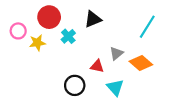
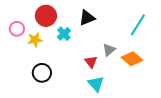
red triangle: (97, 66) -> (91, 62), turned 40
black circle: (75, 85) -> (42, 73), moved
cyan triangle: (115, 88) -> (96, 84), moved

